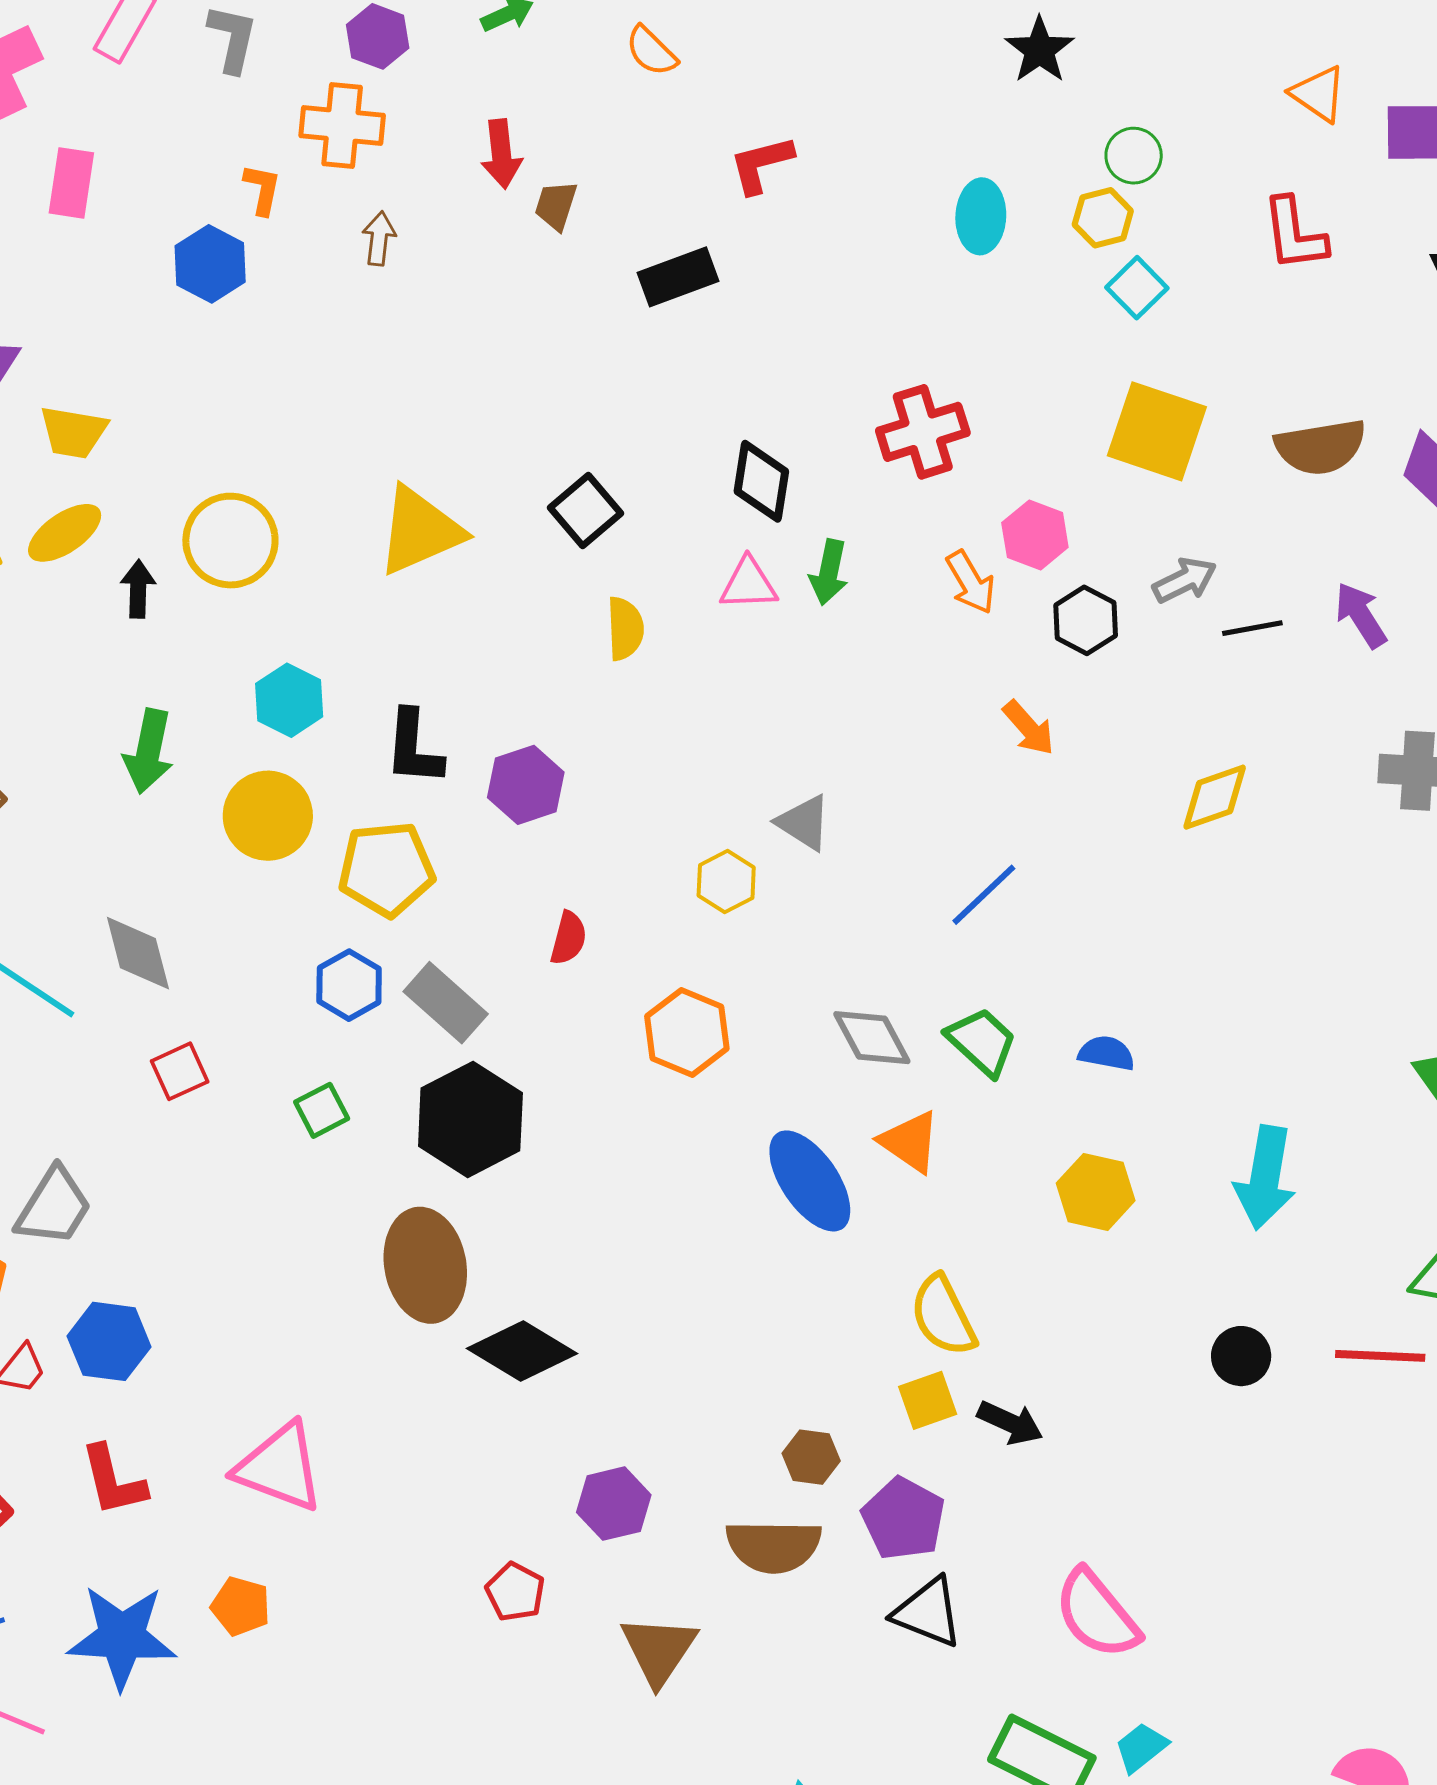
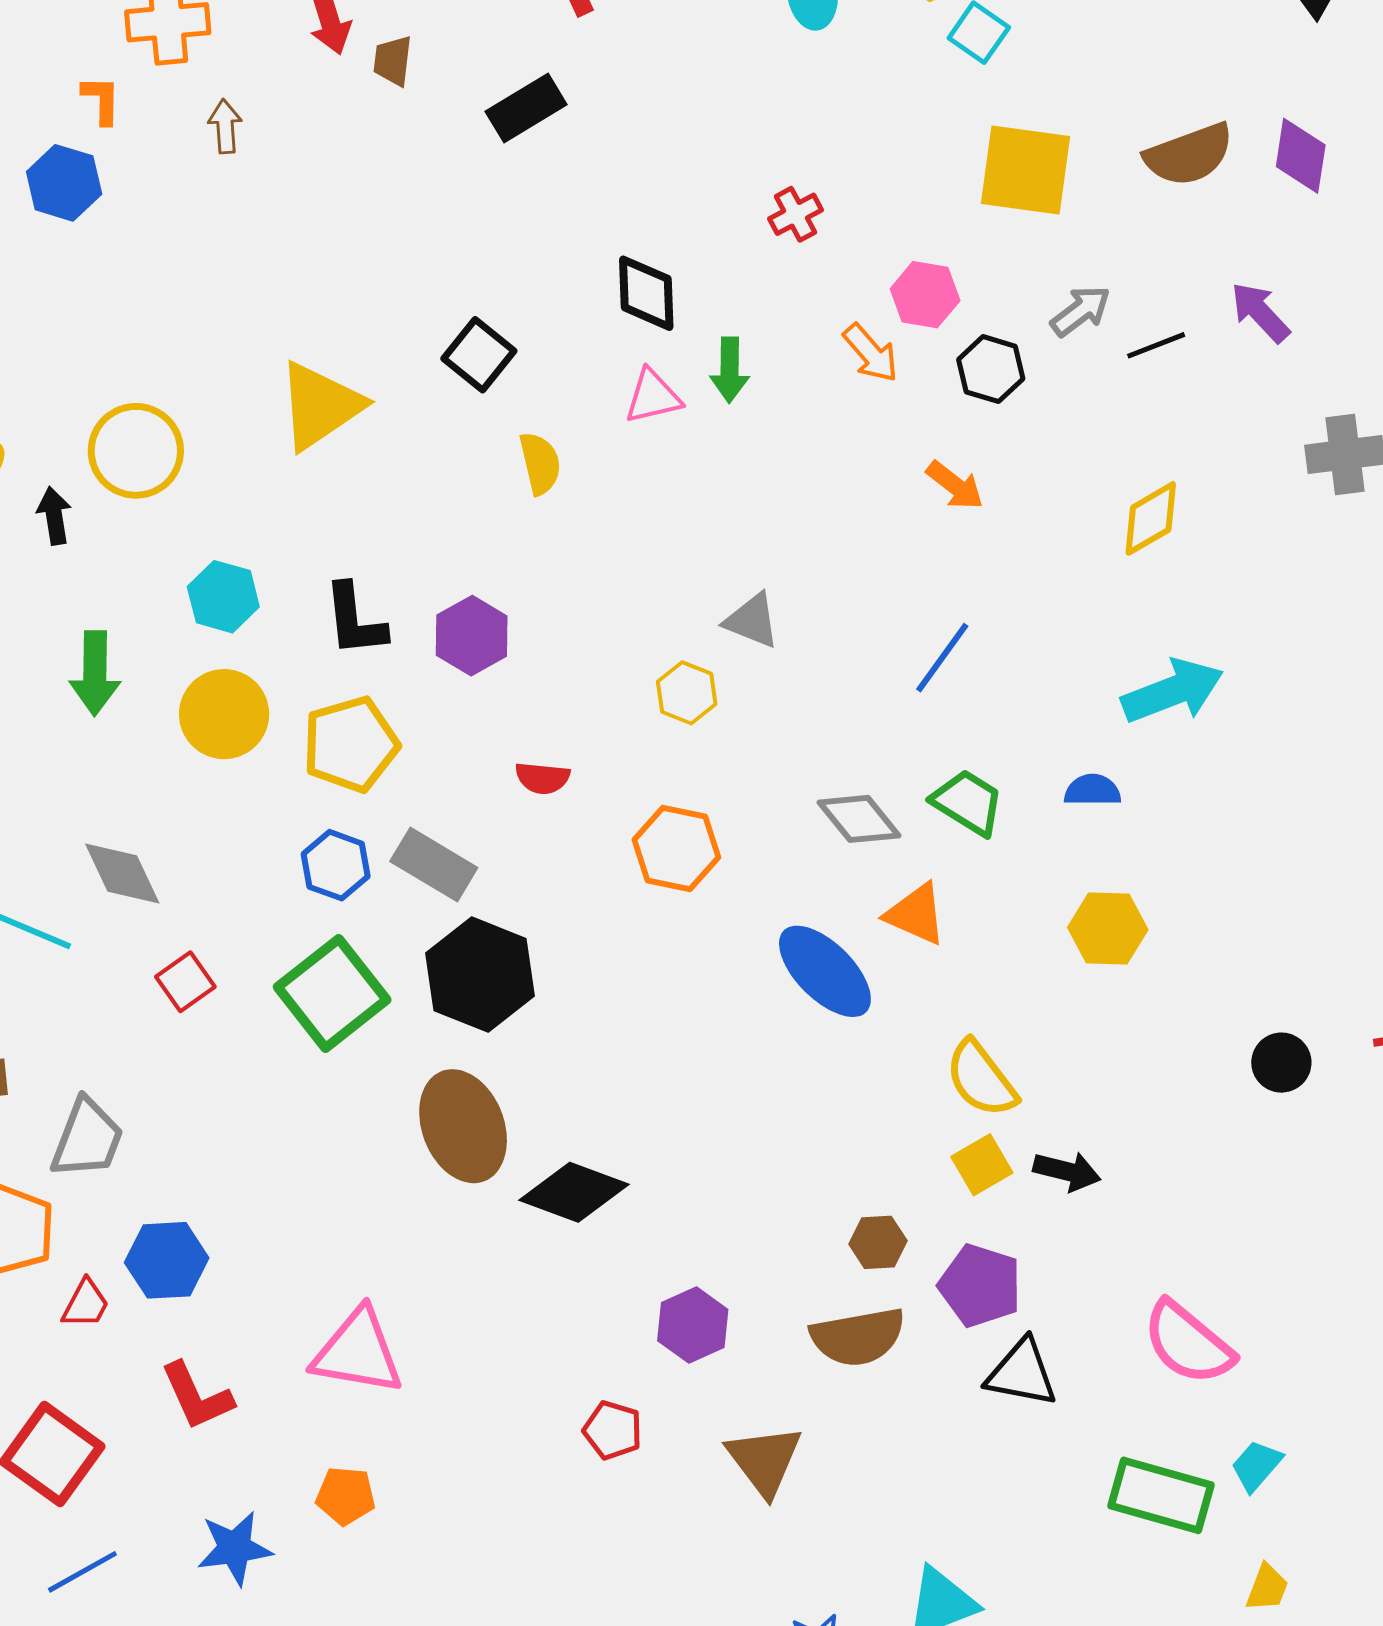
red cross: (923, 432) -> (796, 214), size x0.6
red semicircle: (568, 938) -> (542, 778), turned 92
green square: (322, 1110) -> (332, 993), size x2.0
cyan arrow: (1265, 1178) -> (1173, 691), moved, turned -110
blue star: (122, 1637) -> (235, 1548), size x0.7

